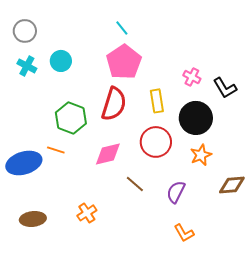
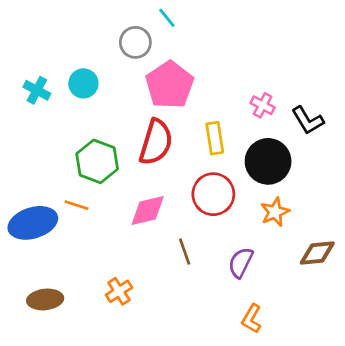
cyan line: (122, 28) -> (167, 18), moved
gray circle: (25, 31) -> (135, 42), moved
brown line: (135, 184) -> (185, 252), turned 30
orange L-shape: (184, 233) -> (252, 319), turned 60

